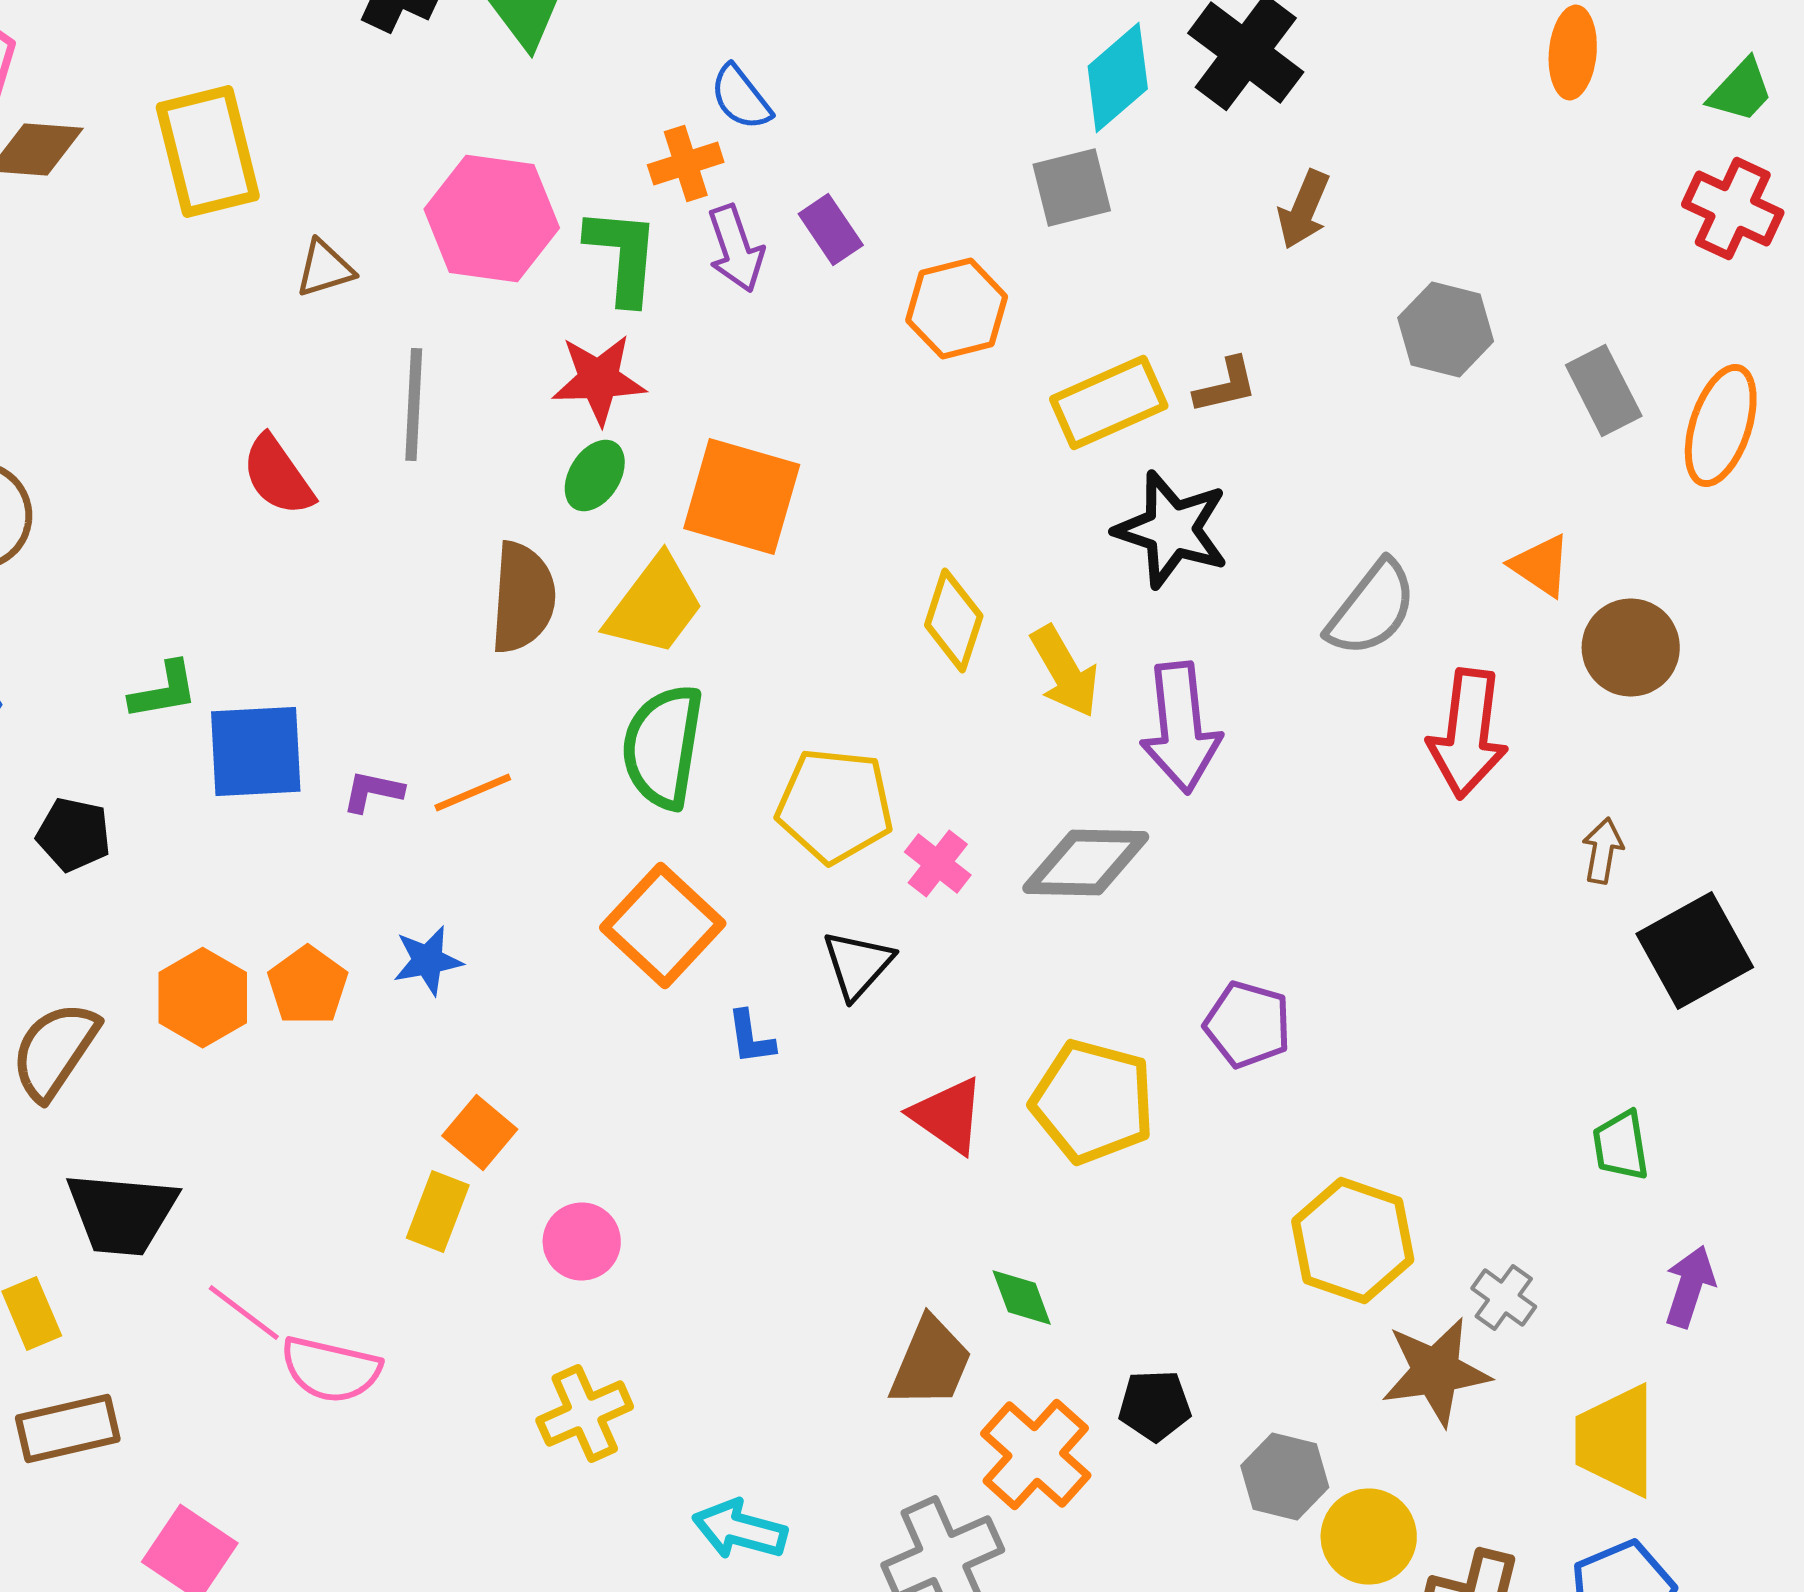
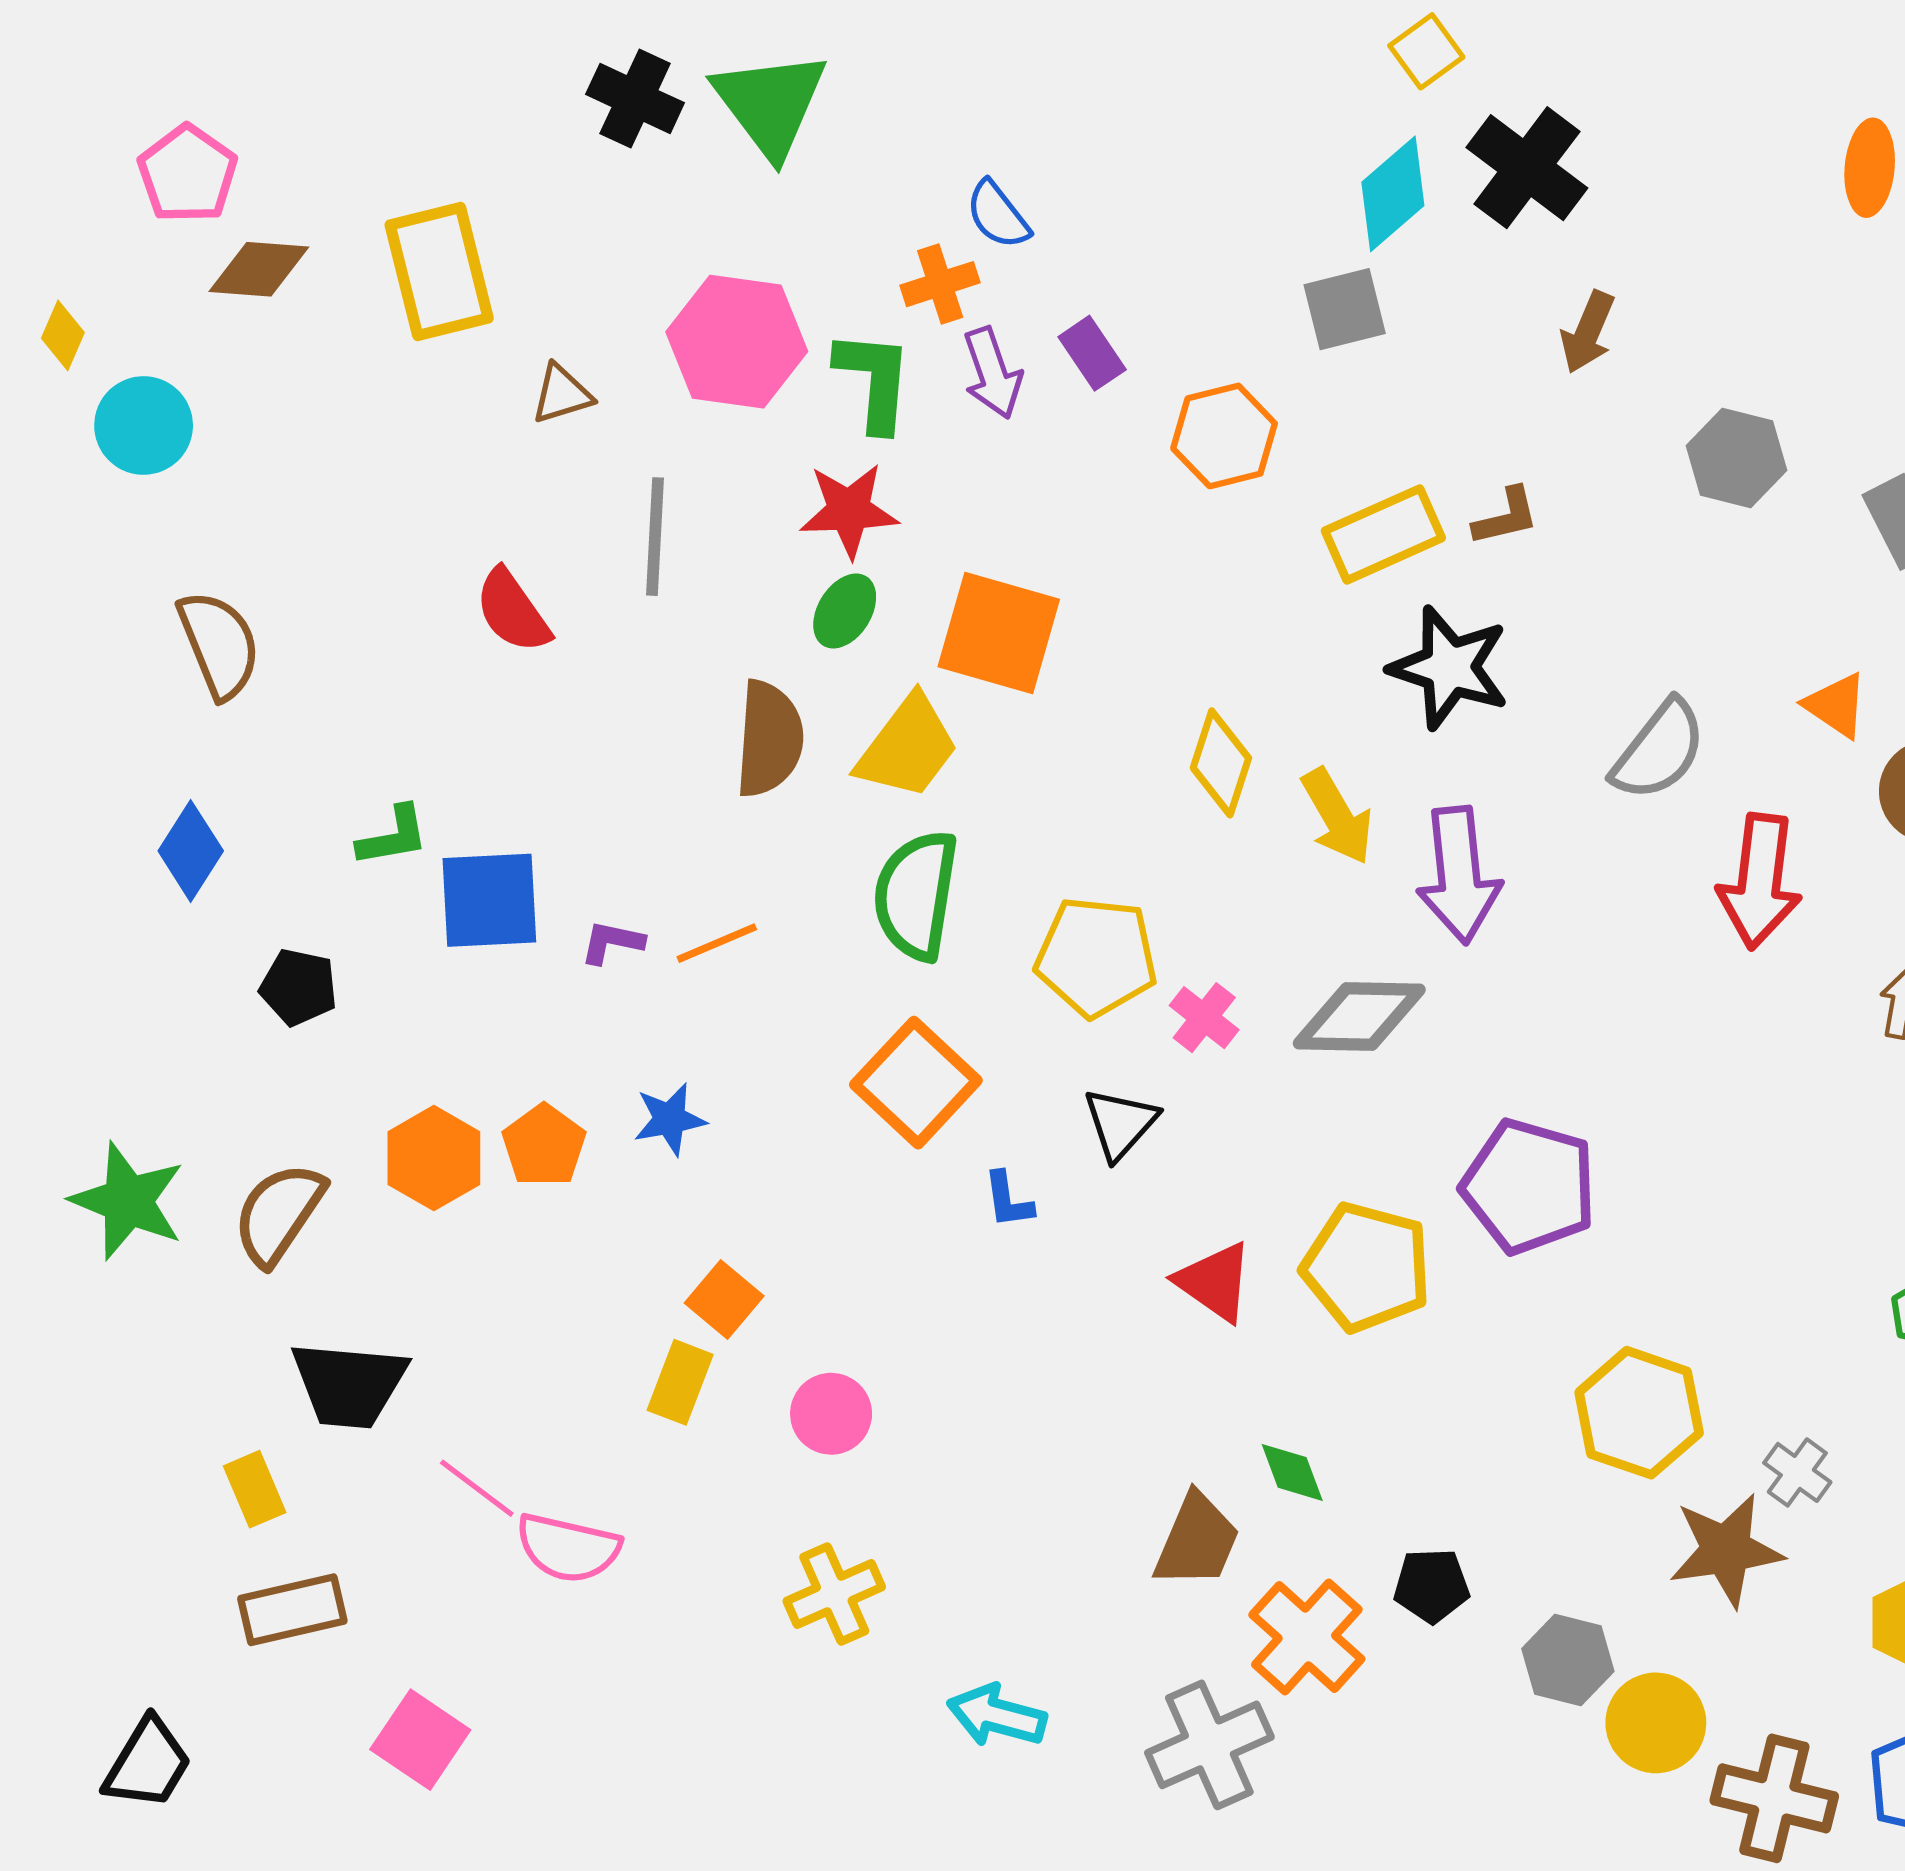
purple pentagon: (1248, 1025) -> (1529, 1186), size x1.5

